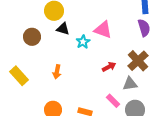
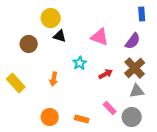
purple semicircle: (144, 28) -> (133, 41), moved, turned 54
cyan star: (83, 42) -> (80, 63), moved
gray triangle: (130, 84) -> (137, 91), moved

